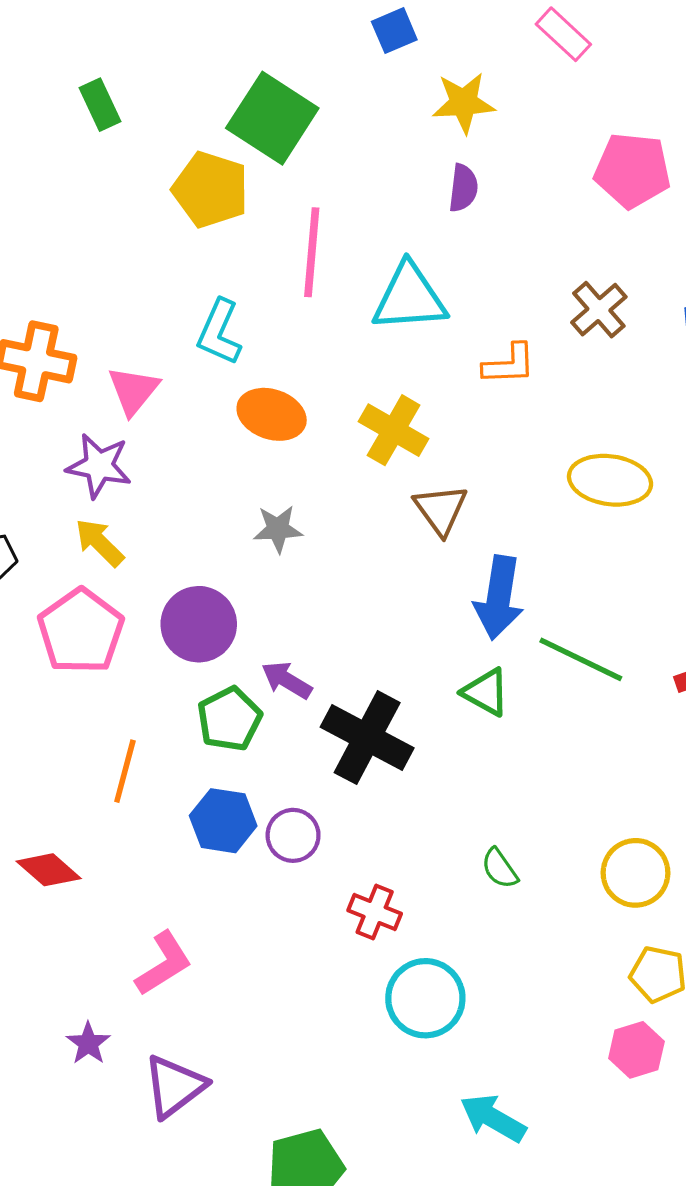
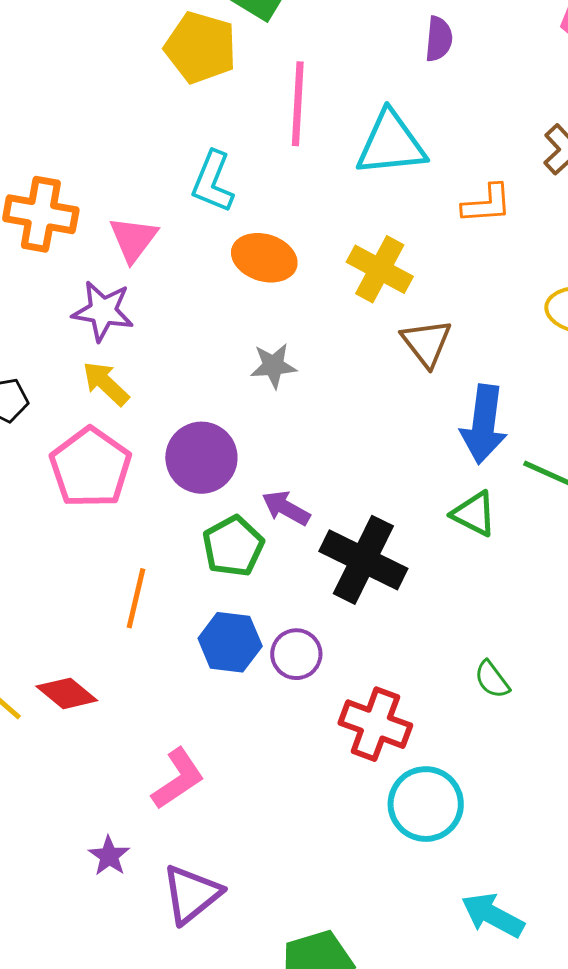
red cross: (375, 912) -> (375, 724), size x1.4

